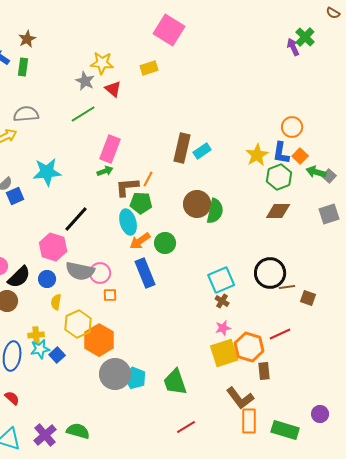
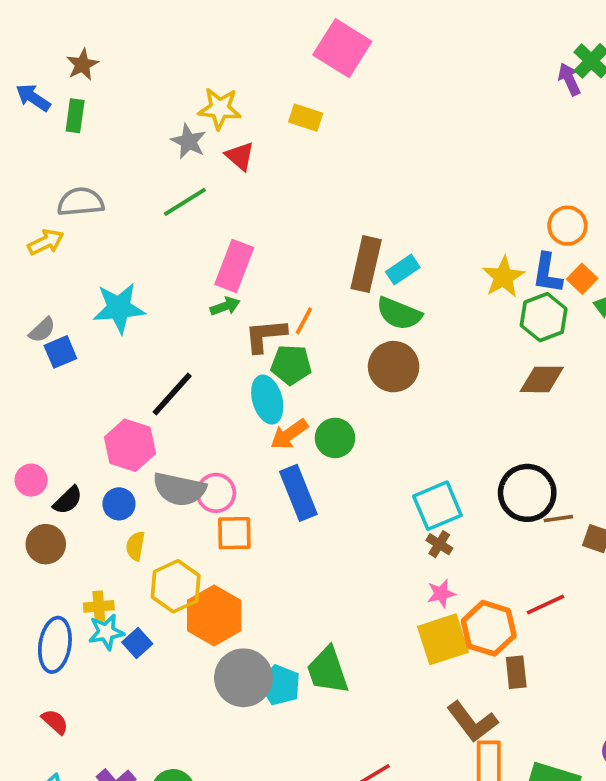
yellow rectangle: (149, 68) -> (306, 118), turned 36
green semicircle: (215, 211) -> (399, 314), moved, turned 100
black semicircle: (19, 277) -> (68, 500), size x0.7
orange square: (110, 295) -> (234, 533), size x1.5
green trapezoid: (175, 382) -> (328, 670), moved

